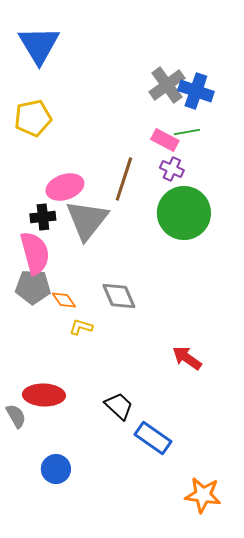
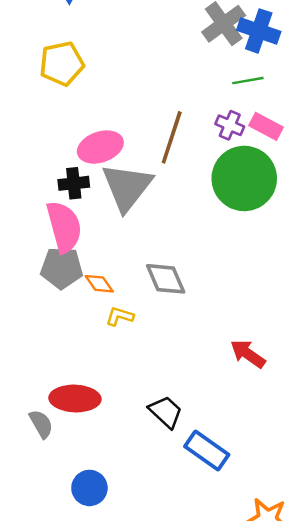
pink rectangle: (165, 140) -> (266, 126), moved

